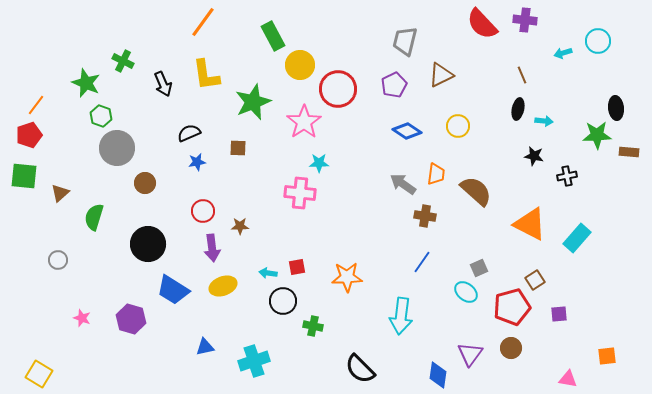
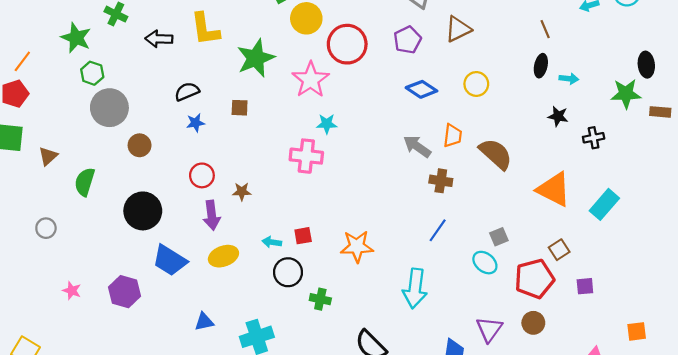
black arrow: (163, 84) -> (159, 39), turned 115

